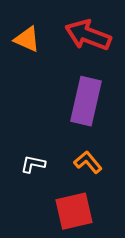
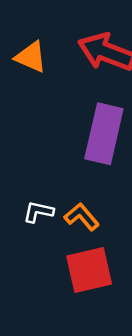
orange L-shape: (88, 162) -> (82, 217), moved

